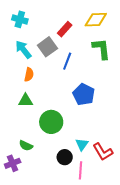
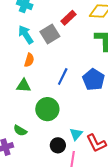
blue line: (67, 61) -> (63, 76), moved
blue pentagon: (84, 94) -> (94, 80), moved

